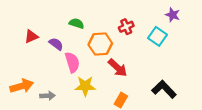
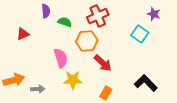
red cross: (126, 27) -> (98, 16), moved, size x1.5
purple semicircle: (56, 44) -> (46, 11), moved, turned 48

